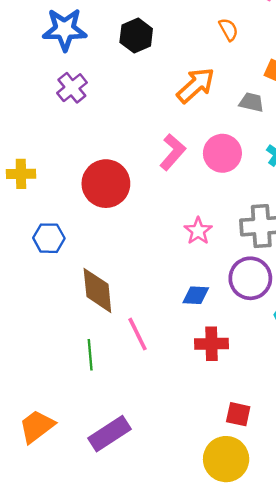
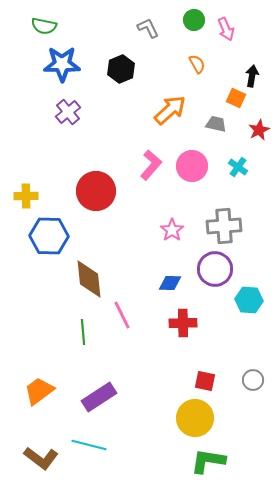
yellow cross: (21, 174) -> (26, 196), moved
blue hexagon: (49, 238) -> (49, 236), size x1.5

